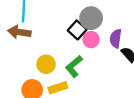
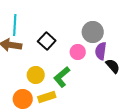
gray circle: (91, 18) -> (93, 32), moved
black square: (77, 30) -> (47, 41), moved

